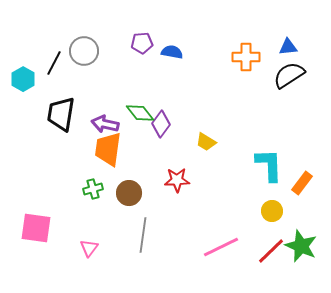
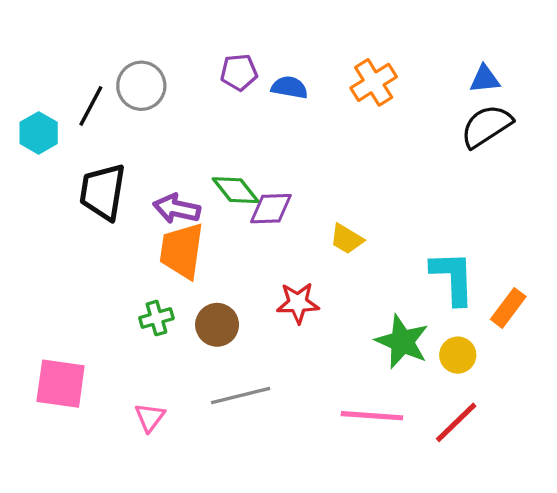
orange cross: (246, 57) -> (374, 82), moved, turned -32
purple diamond: (161, 124) -> (271, 209), turned 52
gray line: (143, 235) -> (241, 395), turned 68
green star: (301, 246) -> (402, 342), moved
pink line: (221, 247) -> (372, 416), turned 30

